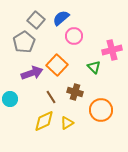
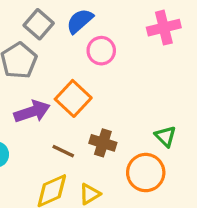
pink cross: (112, 50) -> (164, 28), moved
green triangle: (94, 67) -> (165, 136), moved
brown line: (51, 97) -> (63, 151), turned -32

